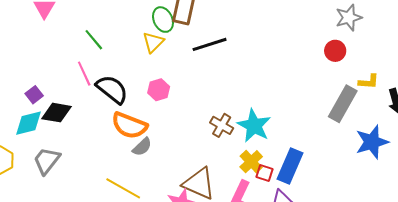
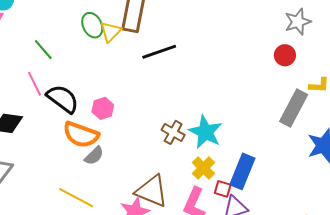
green ellipse: (163, 20) -> (92, 25), moved
yellow triangle: (153, 42) -> (111, 32), moved
pink hexagon: (159, 90) -> (103, 108), moved
red square: (265, 173) -> (223, 189), moved

